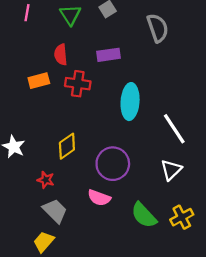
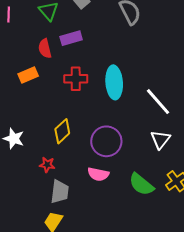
purple rectangle: (109, 55) -> (71, 38), moved
red cross: (78, 84) -> (76, 79), moved
gray trapezoid: (55, 211) -> (60, 192), turned 60

